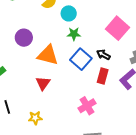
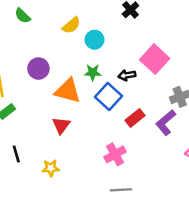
green star: (74, 34) -> (93, 72), moved
black arrow: (103, 55) -> (127, 75), moved, turned -40
red rectangle: (103, 76) -> (135, 118), turned 35

